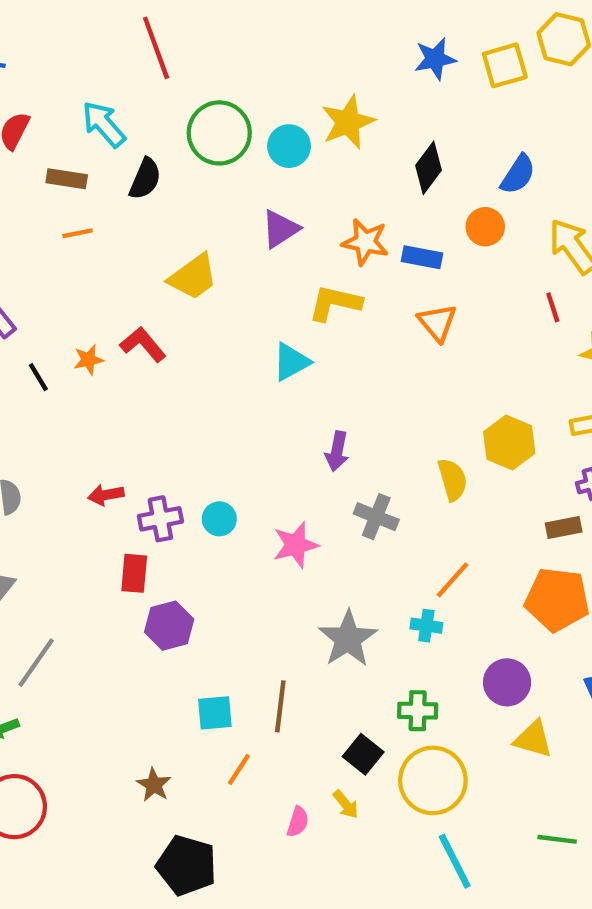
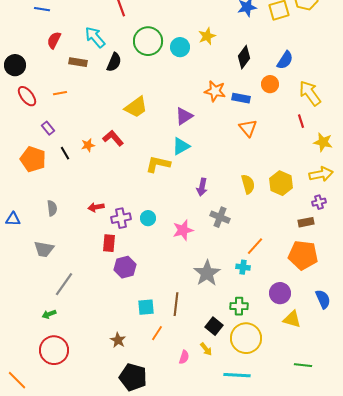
yellow star: (348, 122) -> (207, 36), size x0.7
purple triangle: (280, 229) -> (184, 116), moved
orange line: (78, 233) -> (60, 93), moved
yellow L-shape: (335, 303) -> (158, 164), moved
yellow semicircle: (453, 480) -> (248, 184), moved
cyan line: (455, 861) -> (237, 375), moved, turned -60

